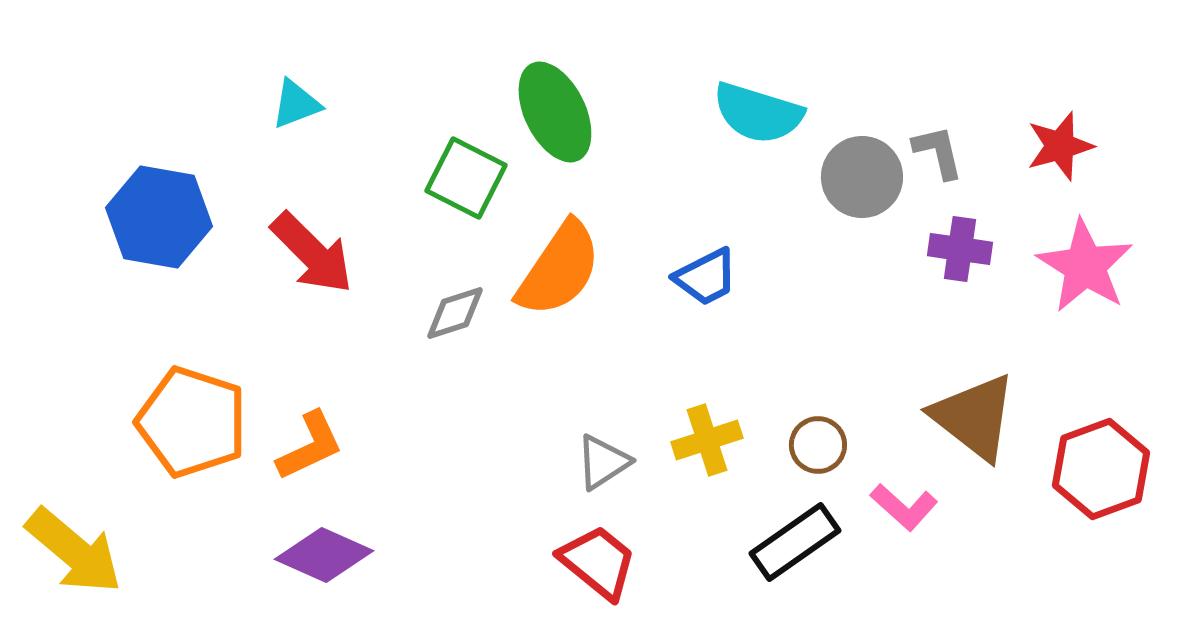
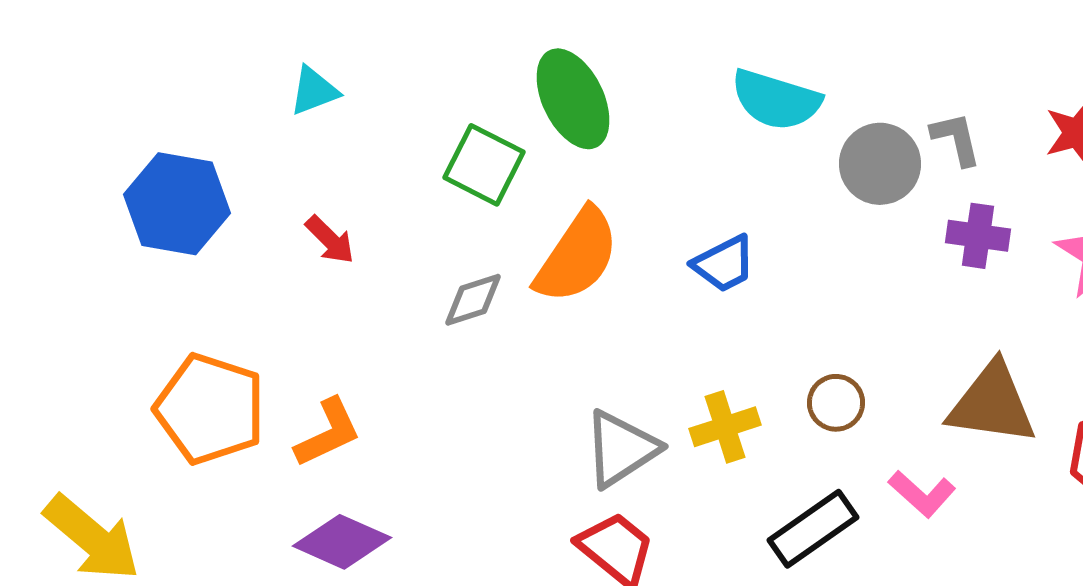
red arrow: (312, 253) -> (330, 240), size x0.6
brown triangle: (974, 417) -> (992, 404), turned -30
brown circle: (818, 445) -> (836, 403), moved
gray triangle: (603, 462) -> (621, 449), size x1.4

